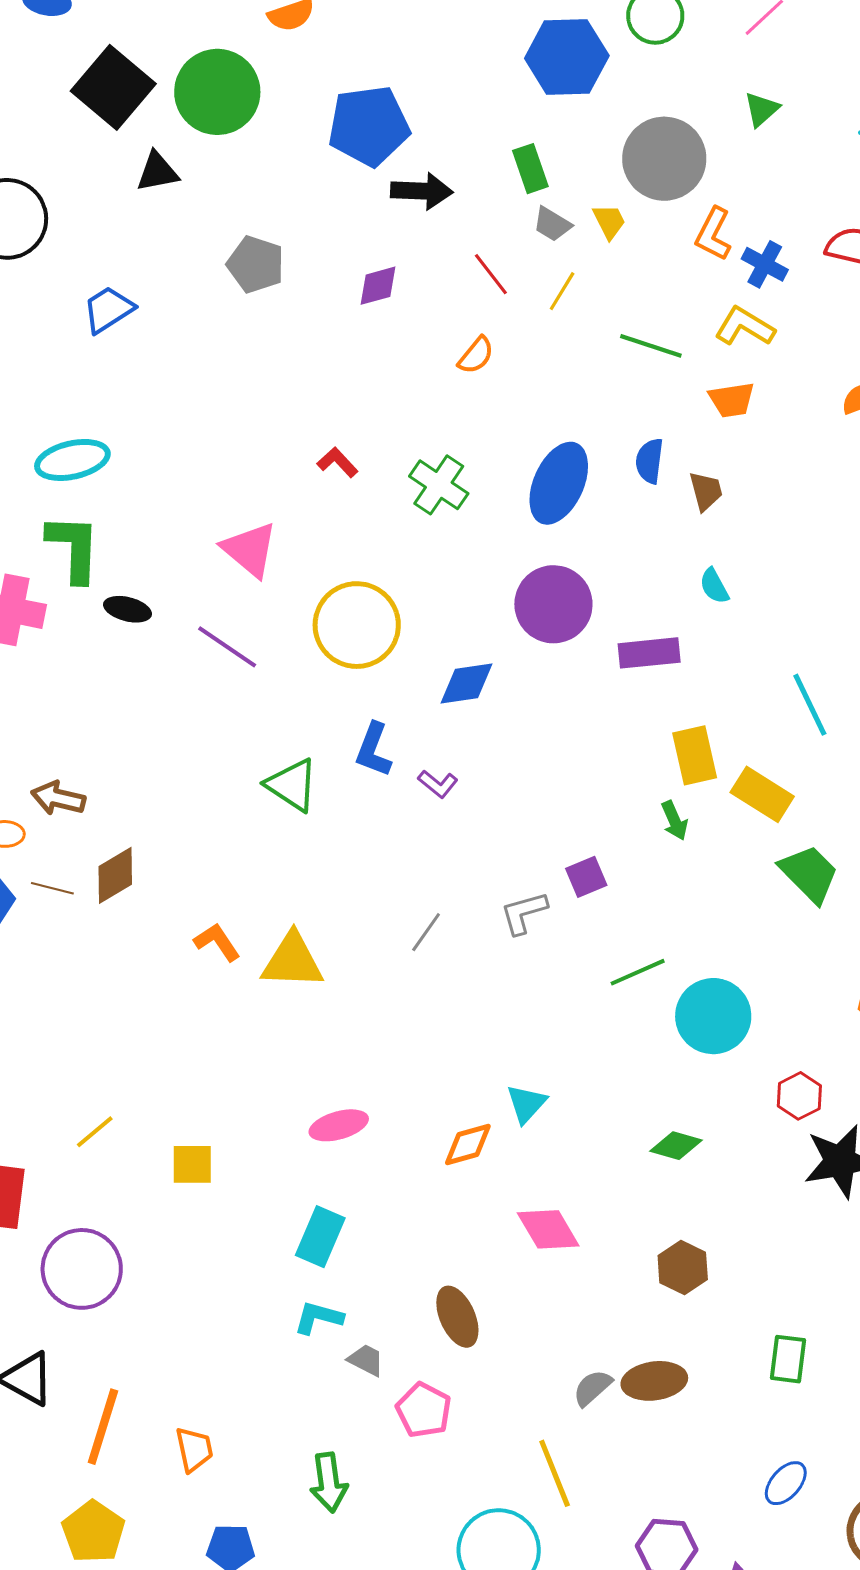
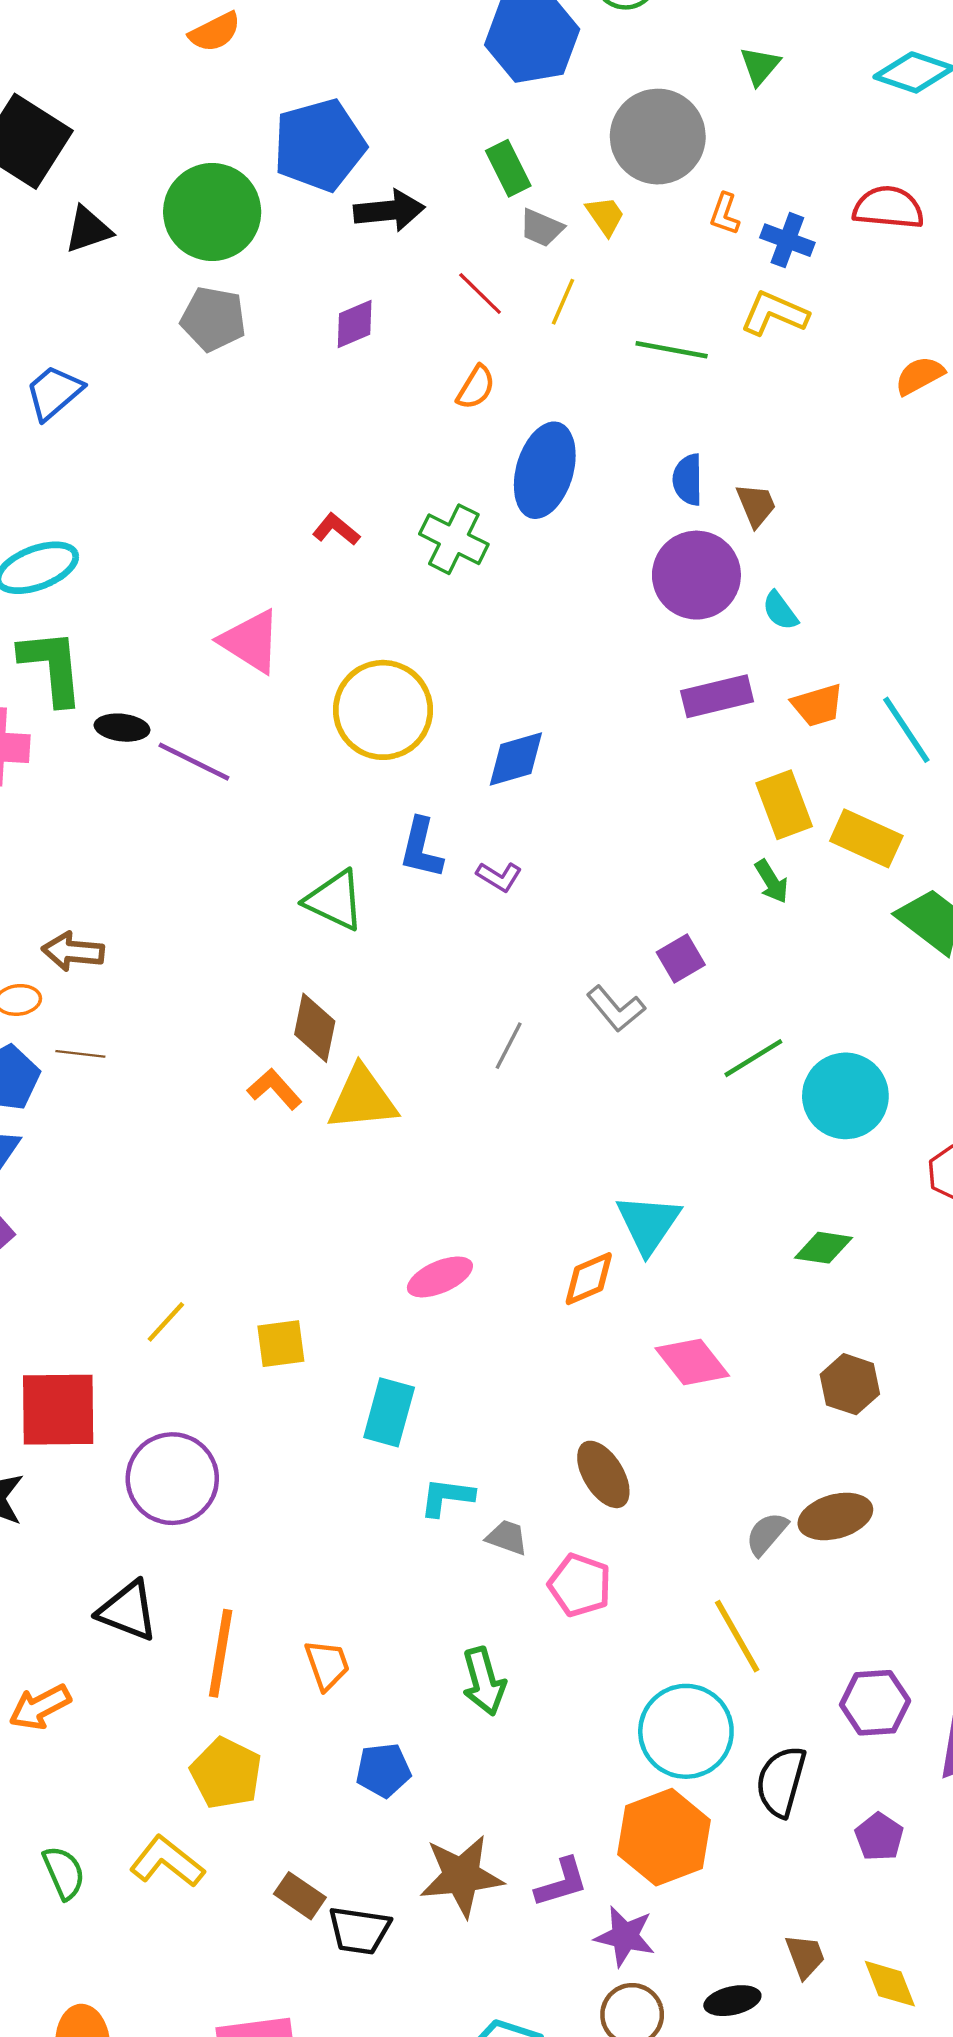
green circle: (217, 92) -> (212, 212), moved
orange L-shape: (713, 234) -> (725, 214), size x0.7
orange trapezoid: (732, 400) -> (817, 705), moved
blue ellipse: (559, 483) -> (545, 470), moved
purple circle: (553, 604) -> (696, 575), moved
purple line: (227, 647) -> (194, 762), moved
brown diamond: (115, 875) -> (315, 1028), moved, turned -40
gray L-shape: (524, 913) -> (616, 1009), turned -106
cyan triangle: (526, 1104) -> (648, 1224), size x1.4
cyan rectangle: (320, 1237) -> (389, 1412), moved

